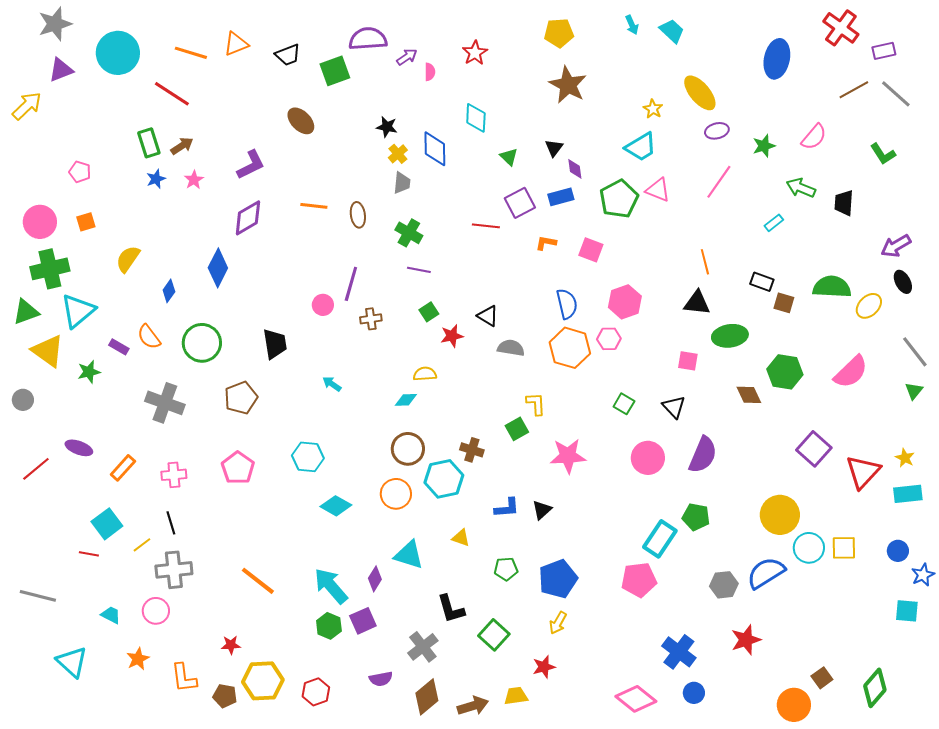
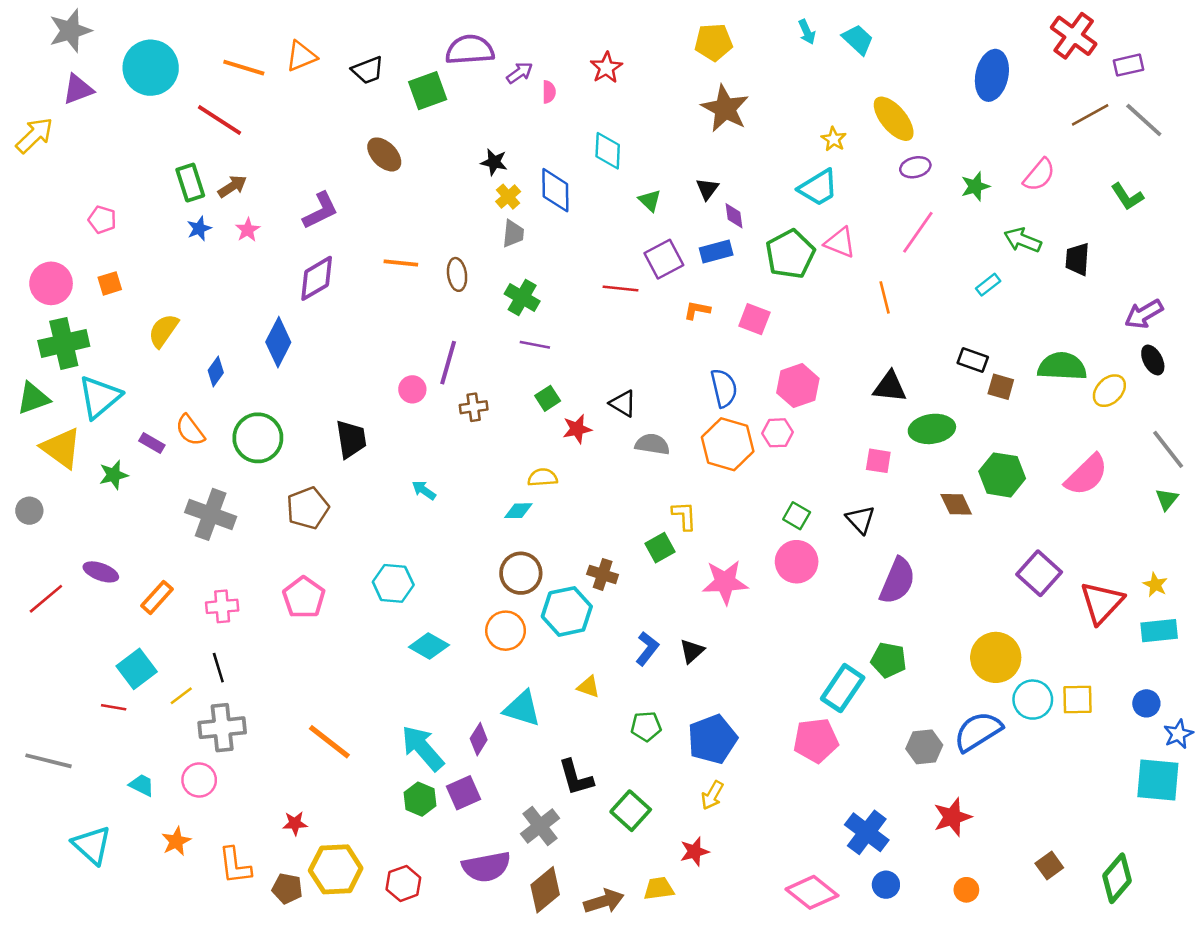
orange line: (705, 262) -> (885, 297), moved
pink circle: (648, 458) -> (797, 562), moved
blue L-shape: (507, 508) -> (647, 649), turned -48
cyan square: (907, 611) -> (1158, 780), size x1.5
purple semicircle: (381, 679) -> (486, 867), size x1.6
orange circle: (794, 705) -> (966, 890), moved, size x0.6

